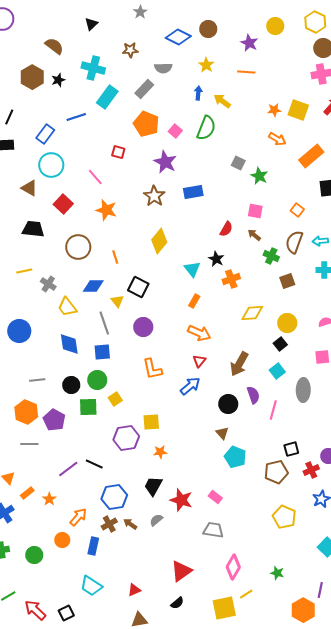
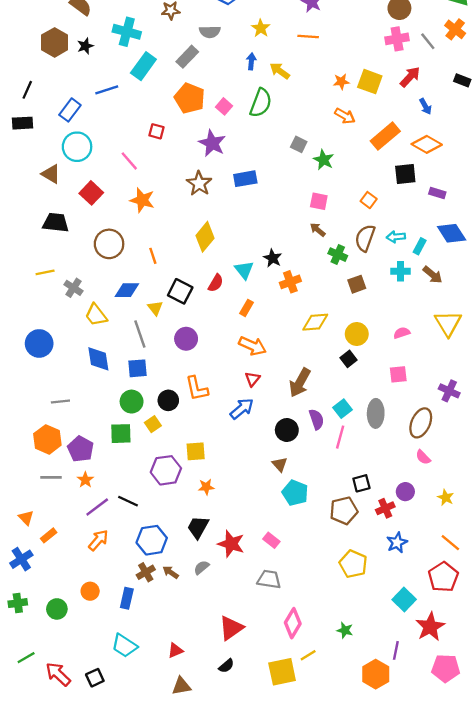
red semicircle: (226, 229) -> (216, 283), moved
cyan square: (277, 371) -> (343, 409), moved
black circle: (71, 385) -> (168, 400), moved
orange star: (49, 499) -> (85, 480), moved
orange arrow: (78, 517) -> (98, 540), moved

